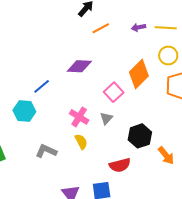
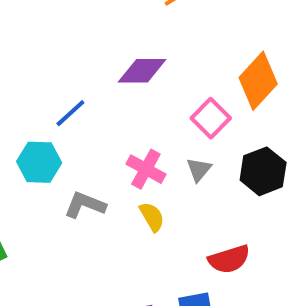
black hexagon: (140, 136) -> (263, 171), moved
gray L-shape: (46, 151) -> (85, 205), moved

